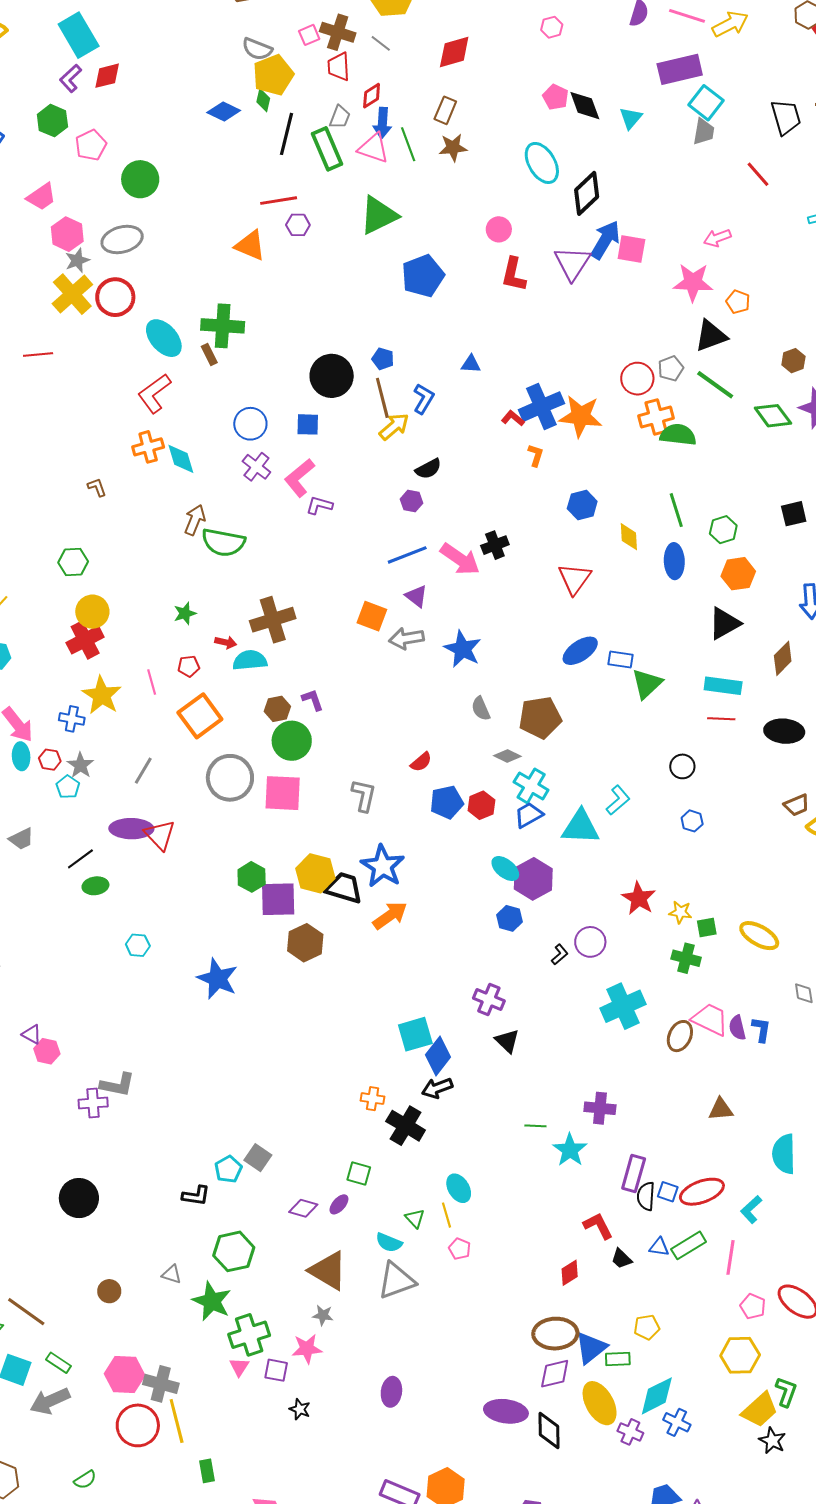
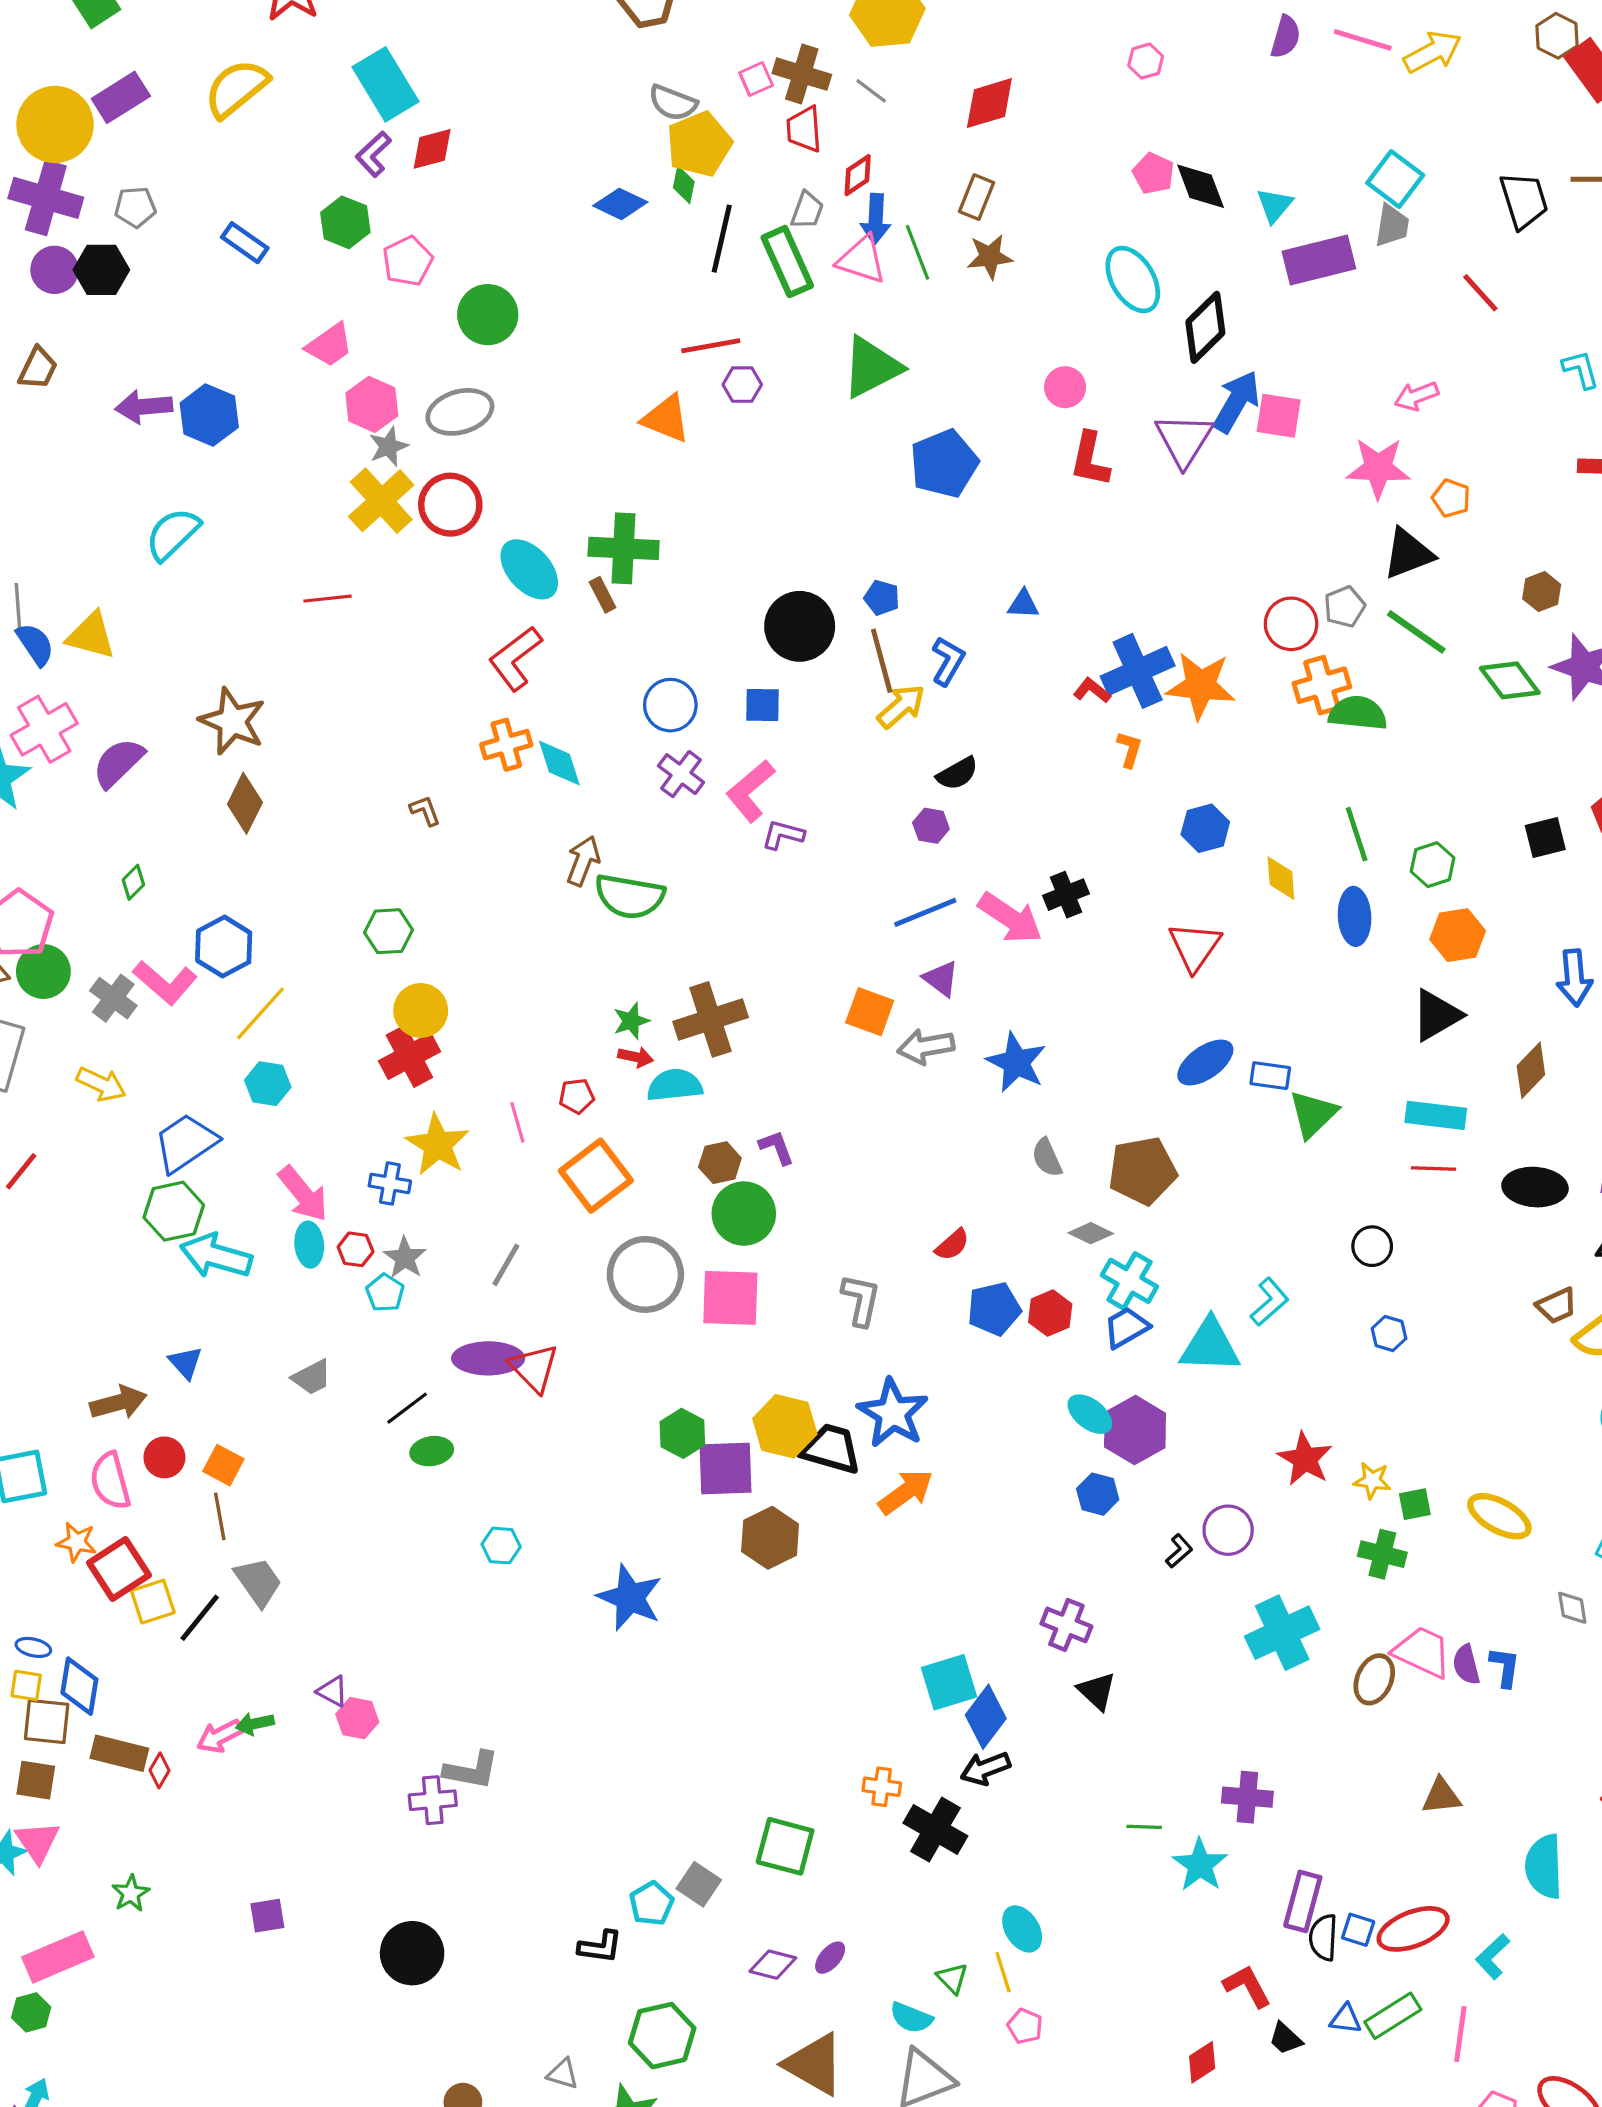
purple rectangle: (680, 69) -> (1319, 260), moved
green star: (185, 613) -> (631, 1021), moved
green square: (359, 1173) -> (785, 1846), moved, size x1.5

